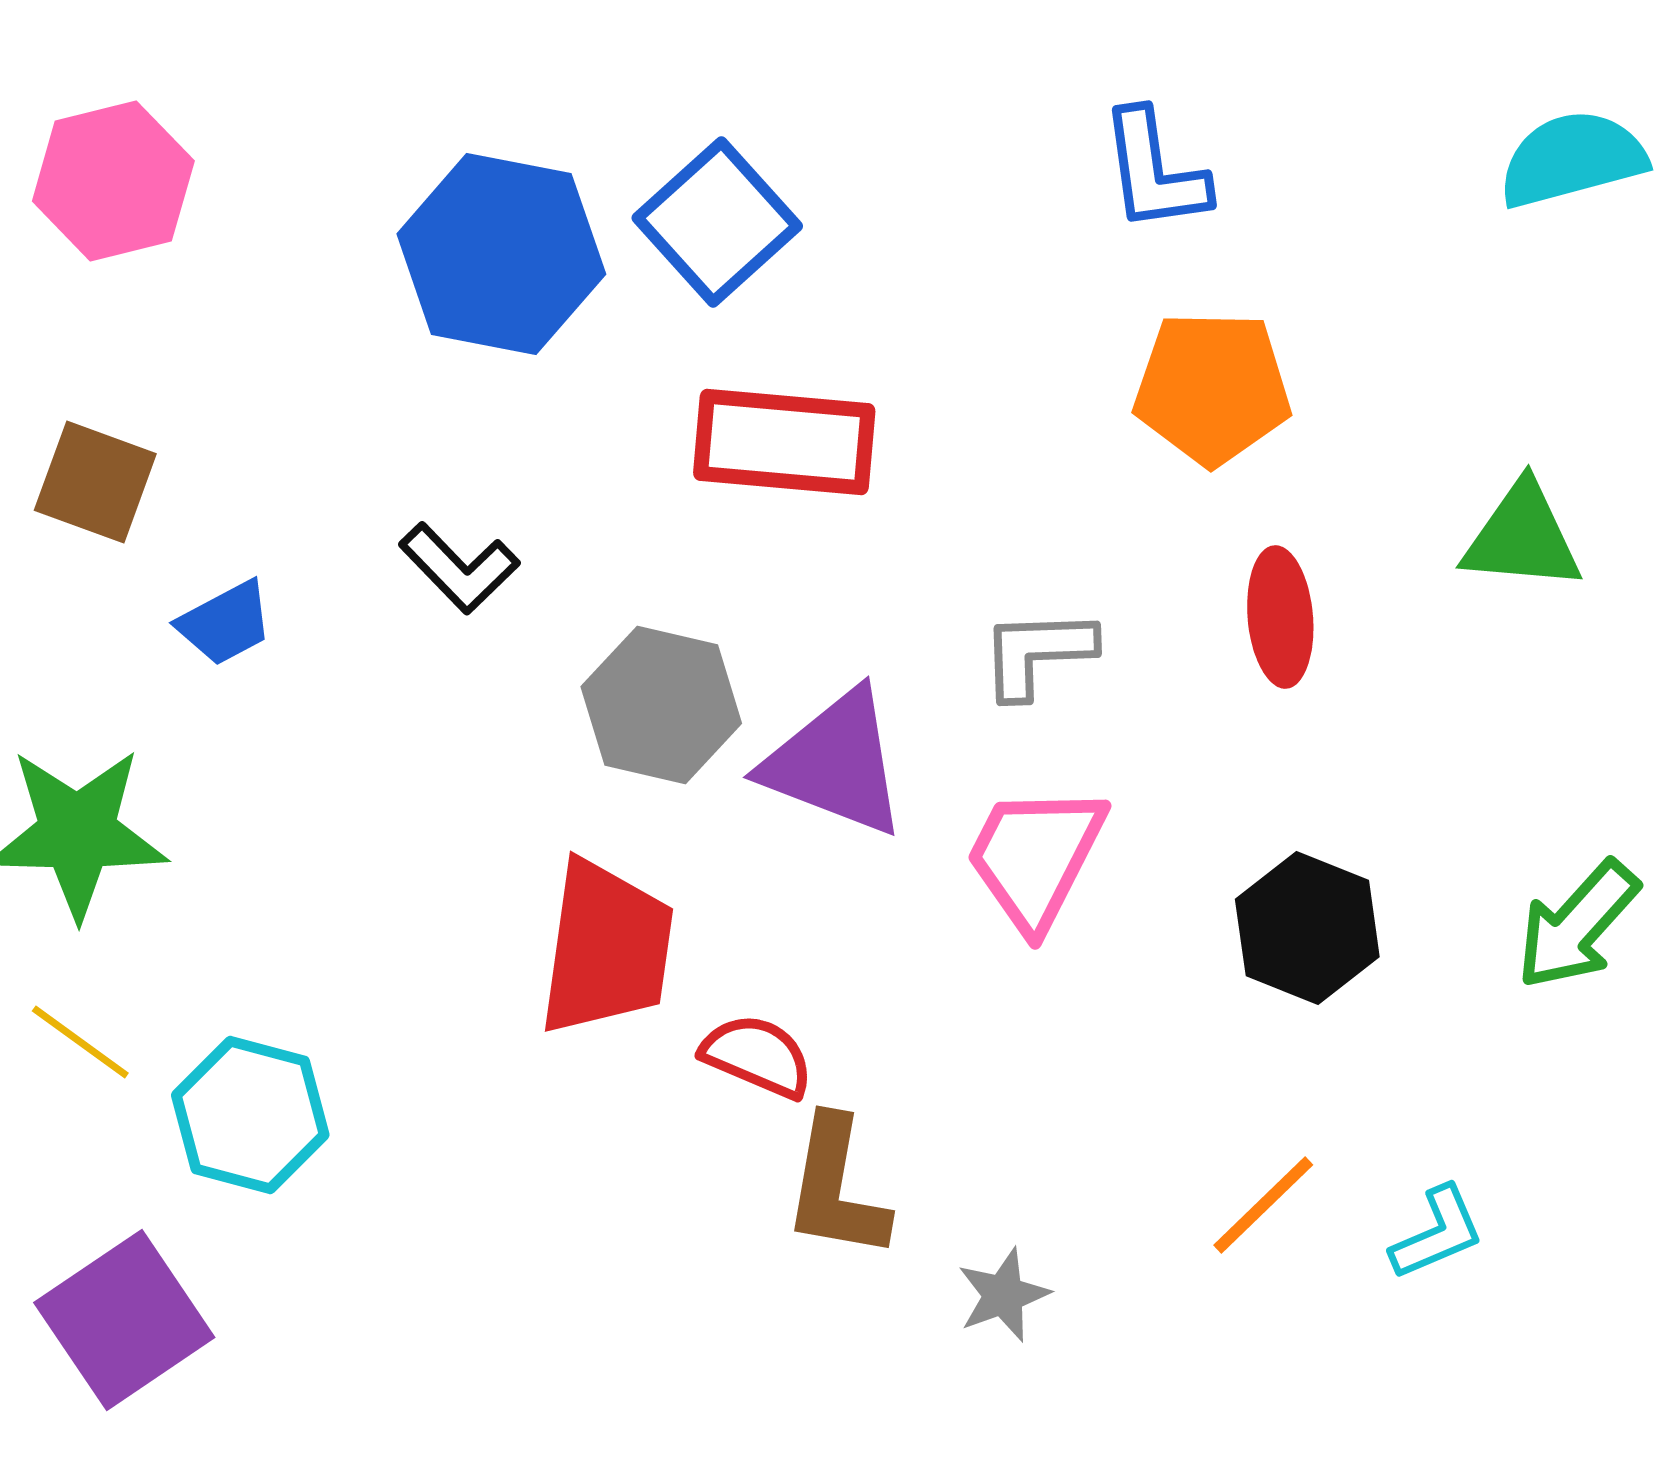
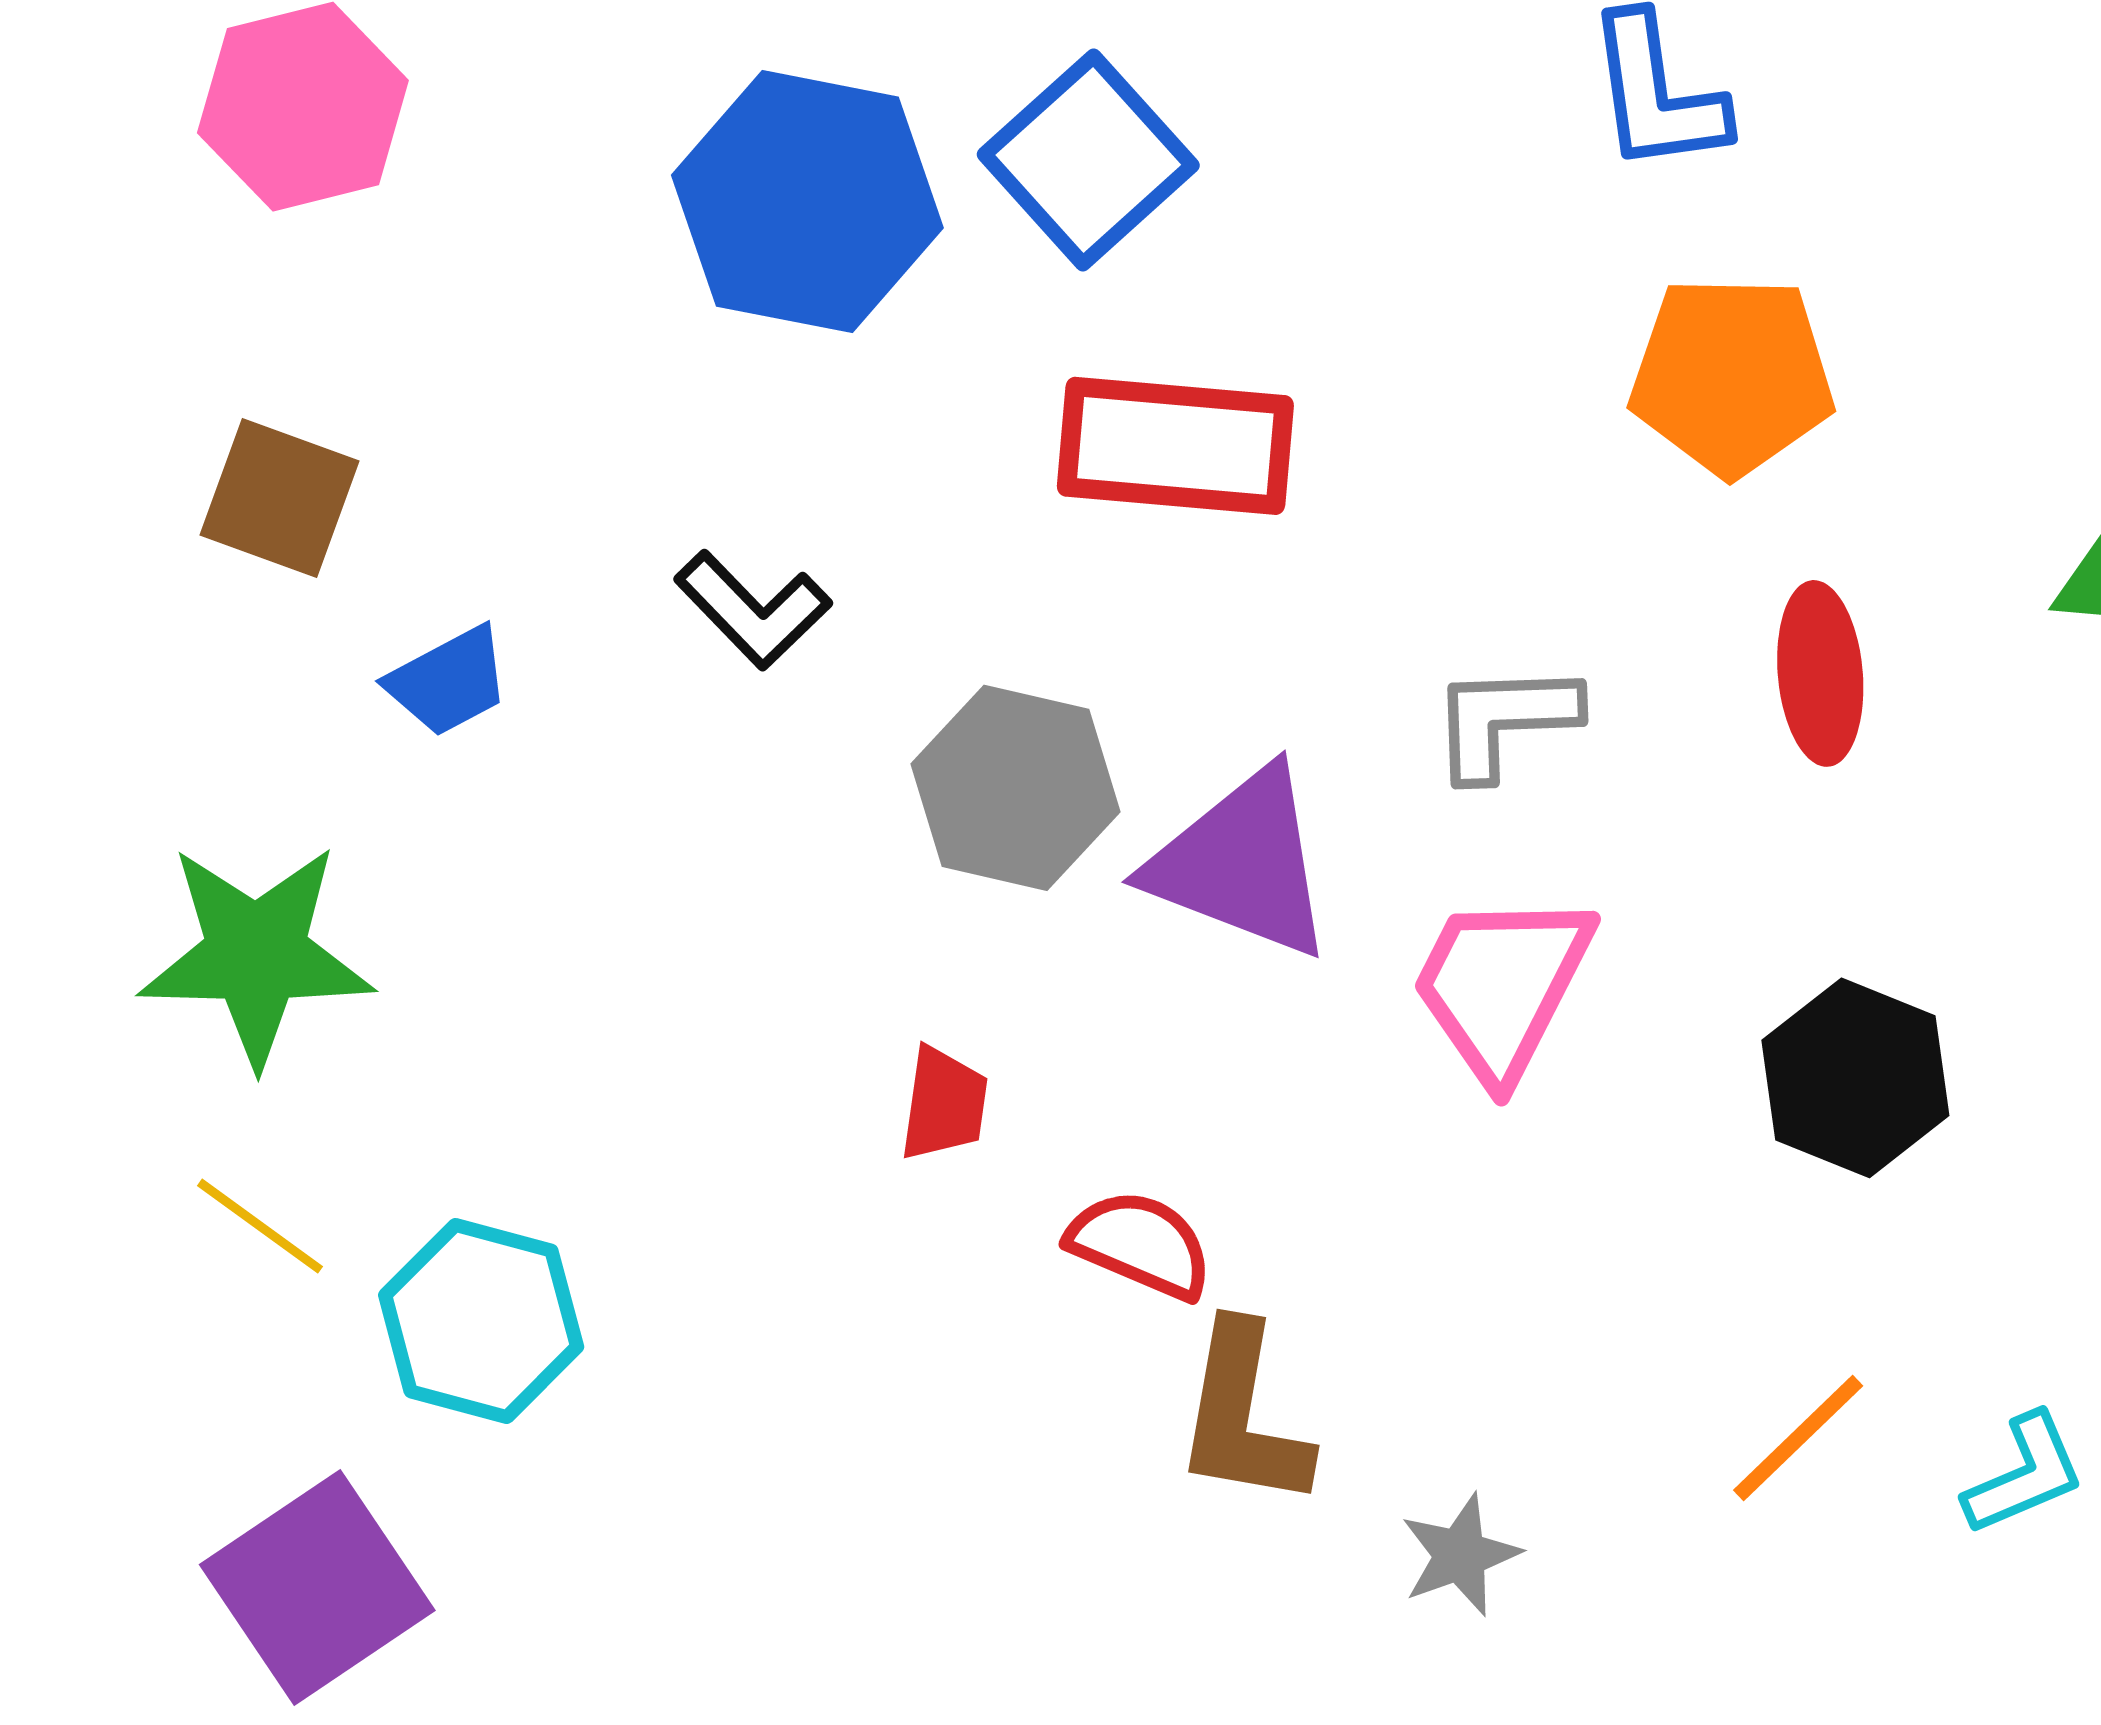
red trapezoid: (606, 948) -> (944, 1104), size x0.5

